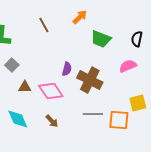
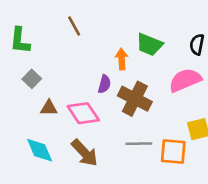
orange arrow: (80, 17) -> (122, 59), moved, turned -49
pink semicircle: (128, 66) -> (185, 80), size x1.4
brown arrow: (52, 121) -> (85, 153), size x1.6

